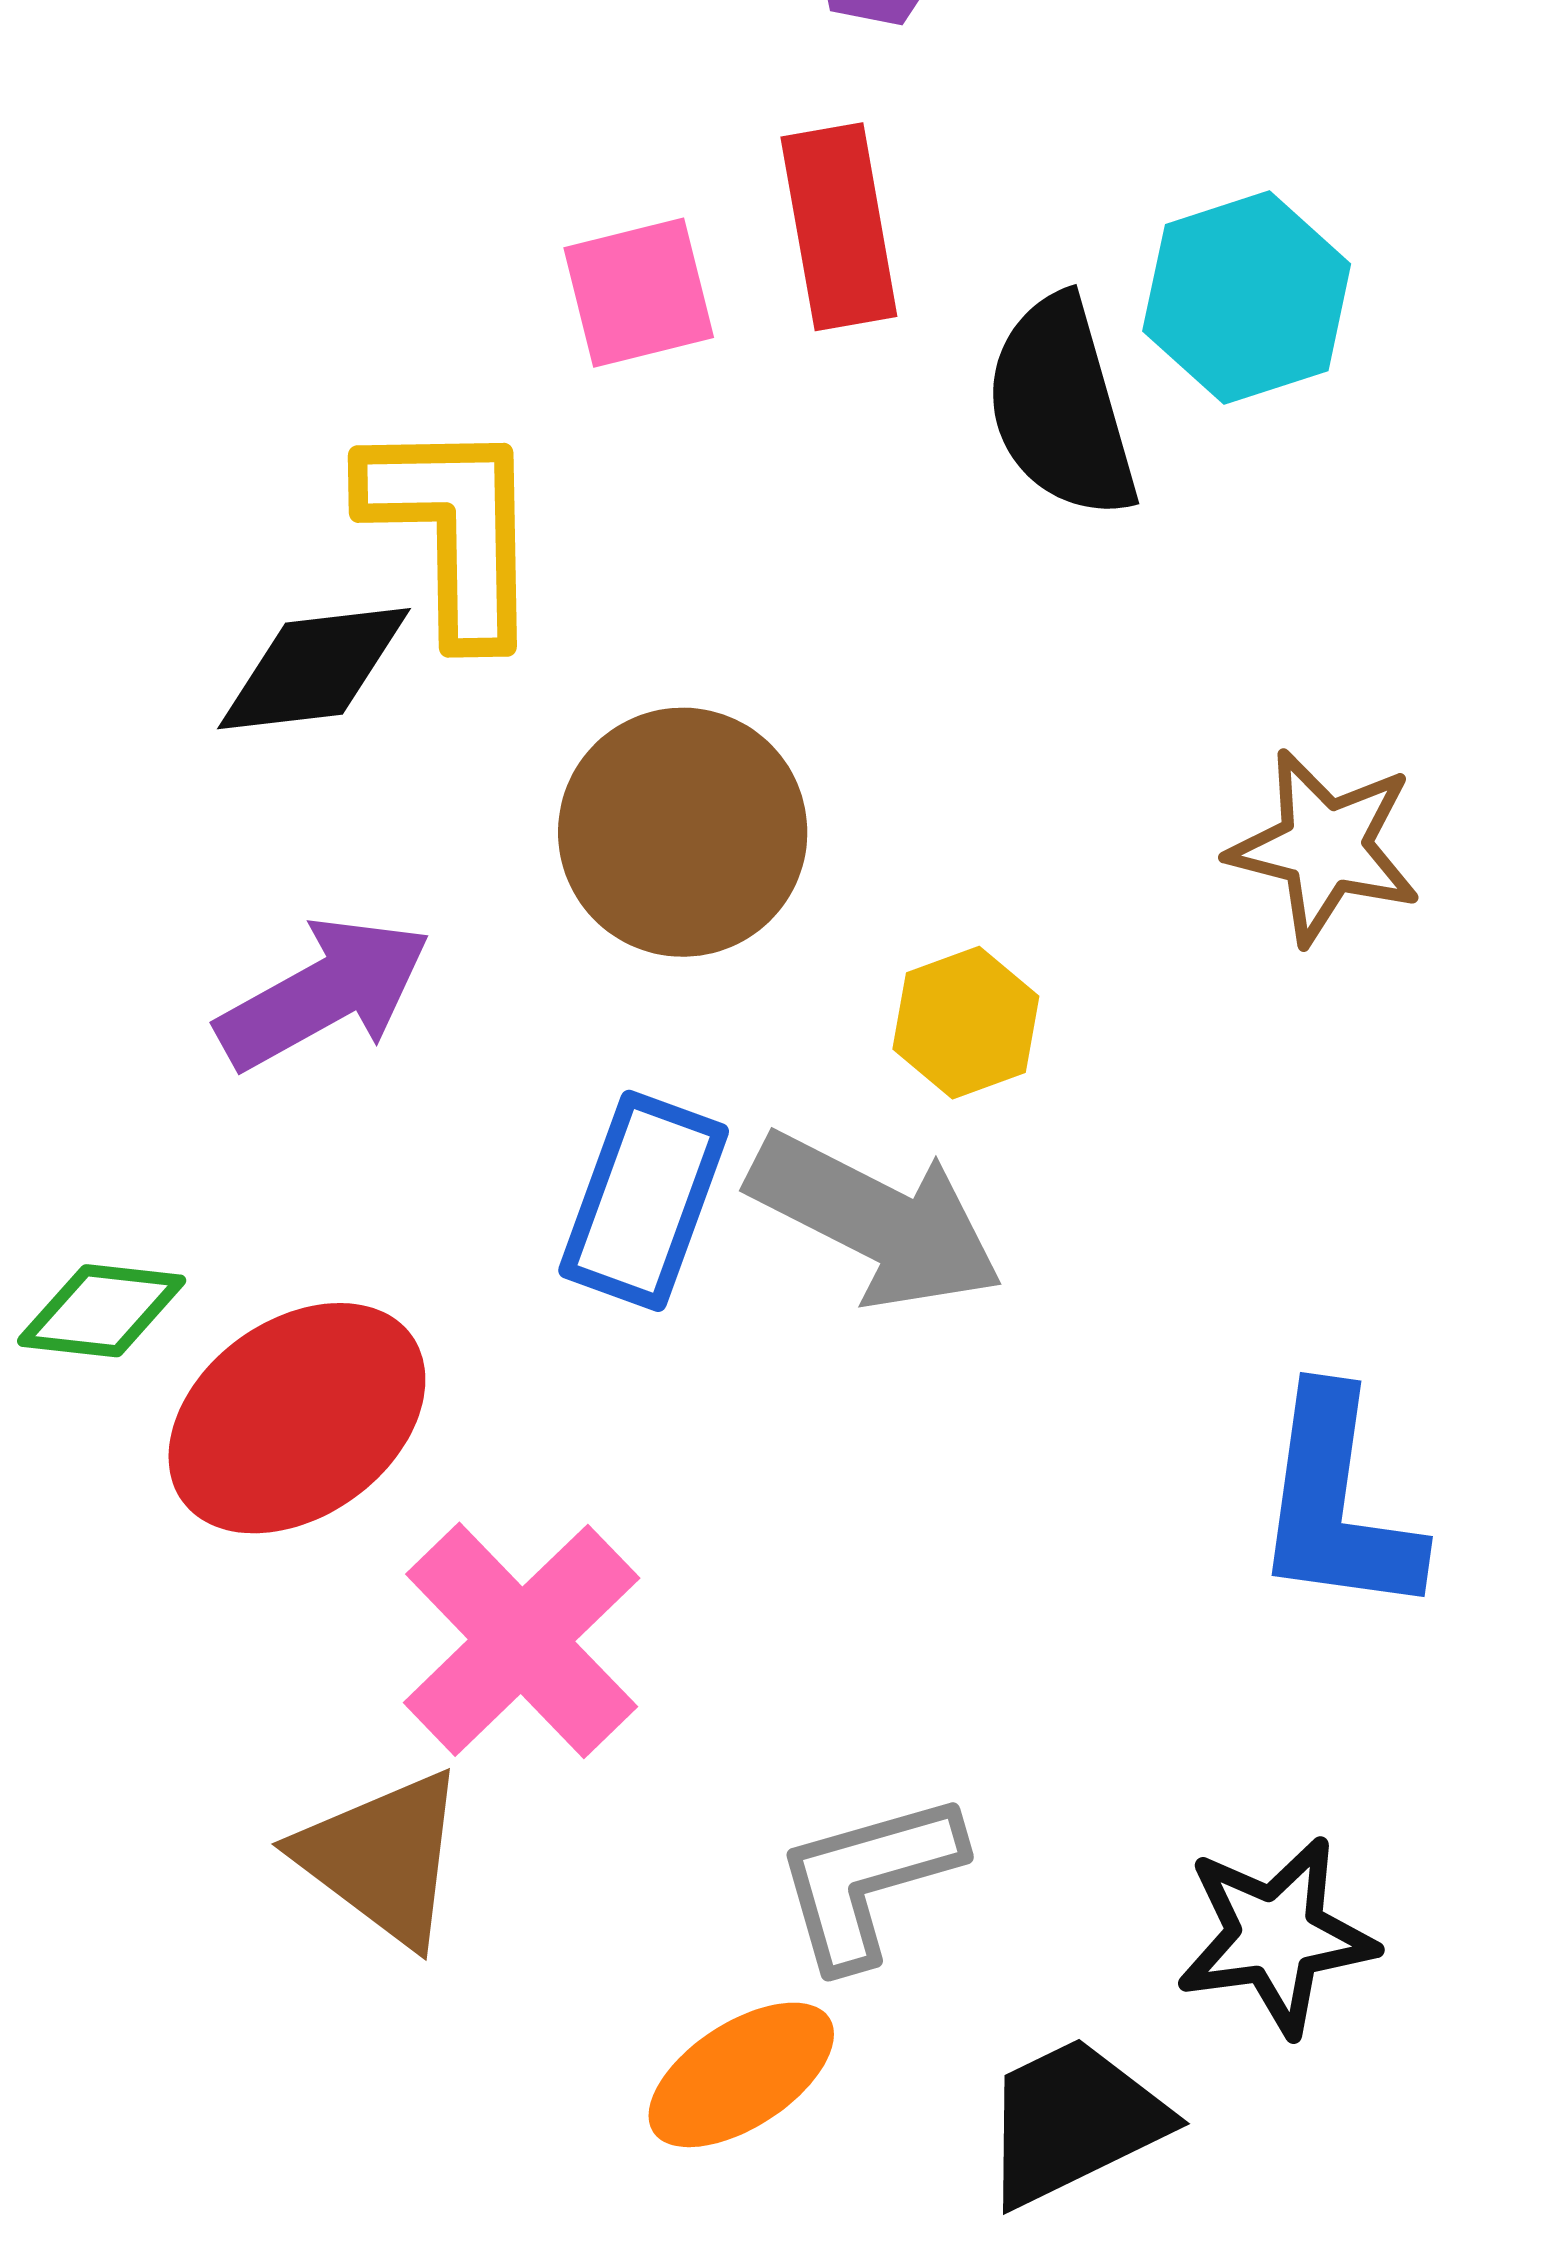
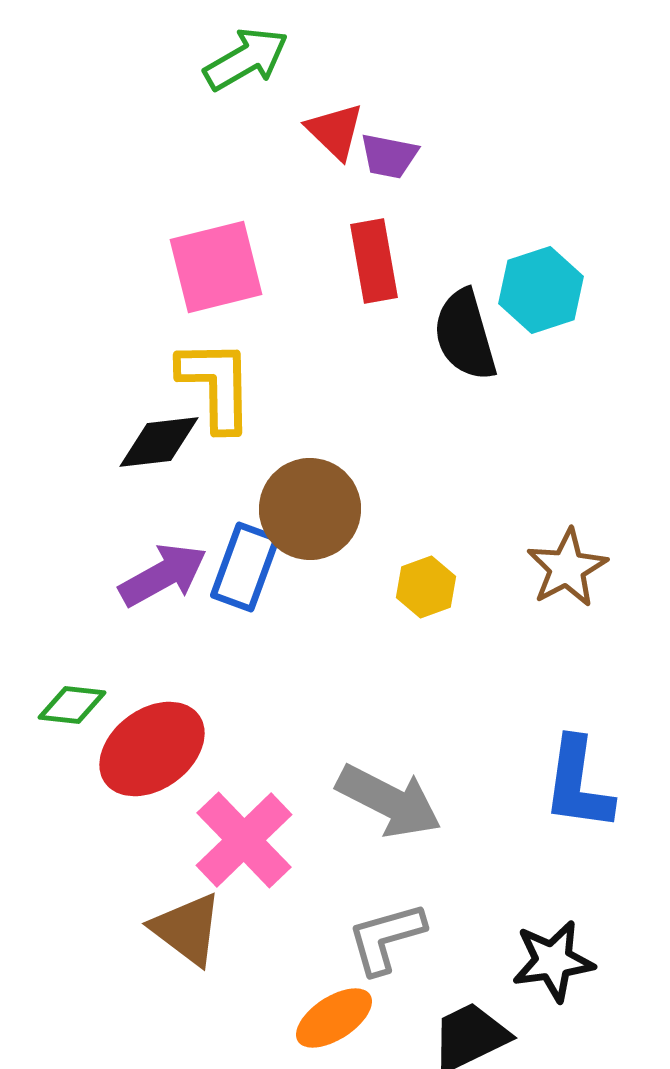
pink square: (639, 293) -> (216, 267), moved, size x1.5
brown star: (1325, 847) -> (567, 568), moved, turned 30
blue rectangle: (644, 1201) -> (245, 567), moved
gray arrow: (876, 1220) -> (389, 801), moved

